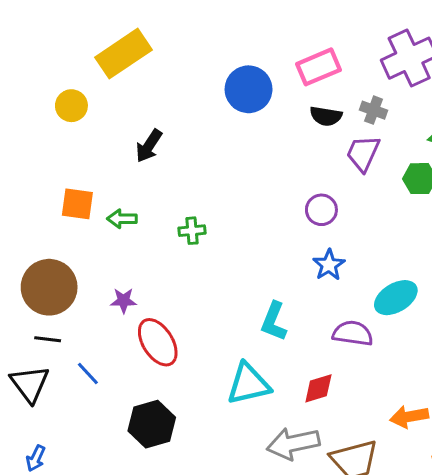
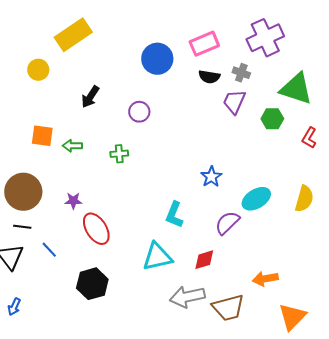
purple circle: (321, 210) -> (139, 112), moved
purple semicircle: (353, 333) -> (227, 223), turned -52

